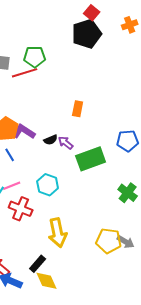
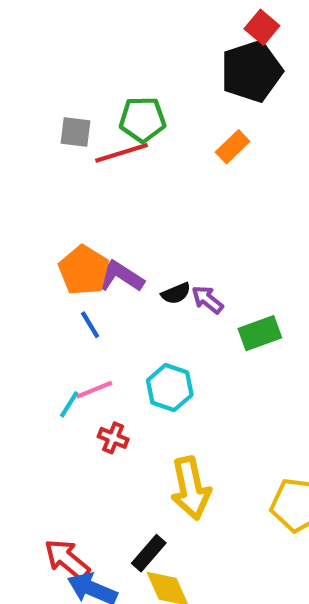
orange rectangle: (78, 109) -> (233, 147), moved, turned 35
green rectangle: (91, 159) -> (260, 333), size x0.7
red cross: (21, 209) -> (113, 438), size x0.6

